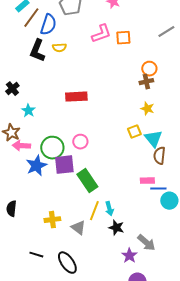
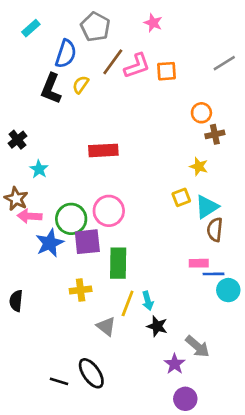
brown line: (31, 18) -> (113, 62), moved
yellow semicircle: (59, 48) -> (81, 85), turned 128
brown cross: (146, 82) -> (215, 134), moved
cyan triangle: (153, 139) -> (207, 207), turned 36
pink circle: (80, 142) -> (109, 211), size x1.5
green rectangle: (87, 181) -> (118, 263), turned 35
yellow cross: (52, 220) -> (81, 290), moved
black line: (36, 255) -> (59, 381), moved

